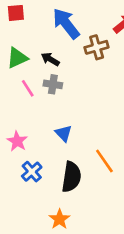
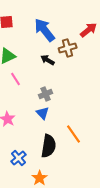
black arrow: (50, 59) -> (48, 60), moved
gray cross: (53, 84) -> (46, 94), moved, turned -32
blue cross: (32, 172) -> (19, 158), moved

